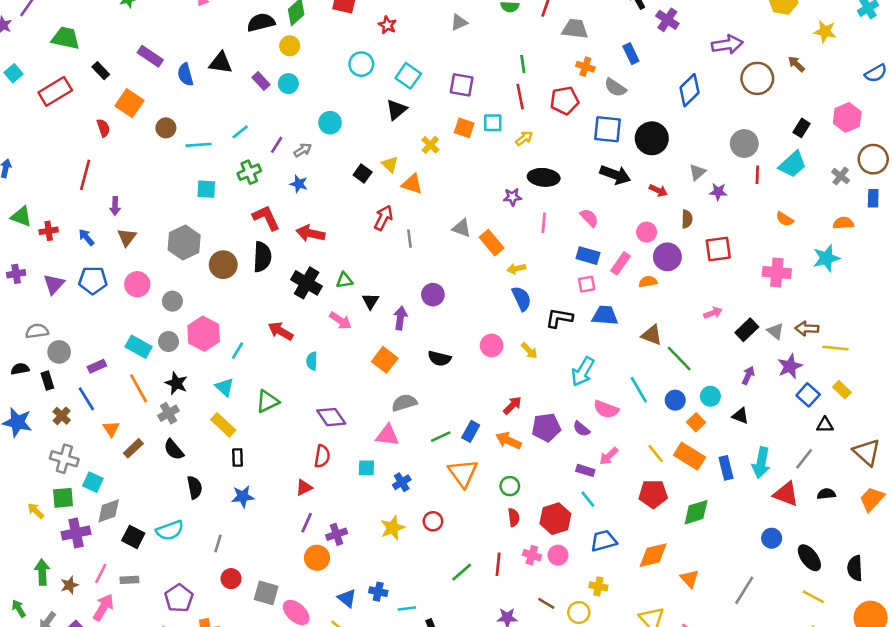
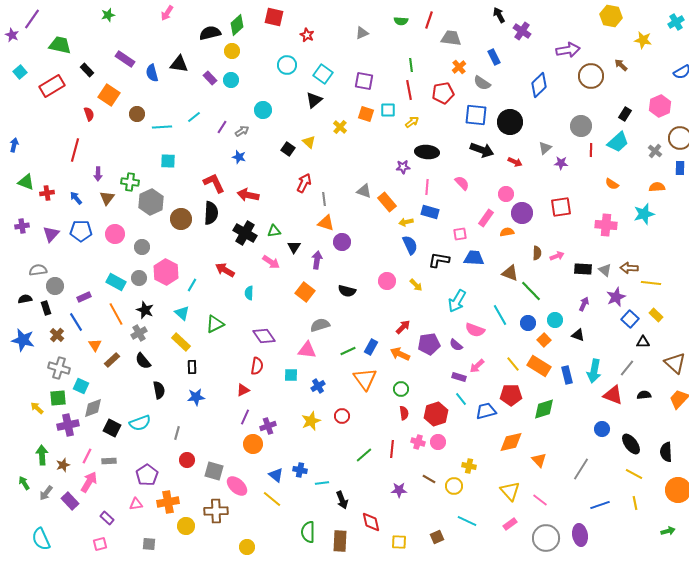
orange cross: (585, 67) -> (459, 67), turned 32
green cross: (249, 172) -> (130, 182), moved, turned 30
orange triangle: (412, 184) -> (326, 223), moved
brown semicircle: (687, 219) -> (537, 253), moved
blue rectangle: (588, 256) -> (430, 212), moved
black rectangle: (747, 330) -> (583, 269), turned 48
blue trapezoid: (604, 541) -> (486, 411), moved

